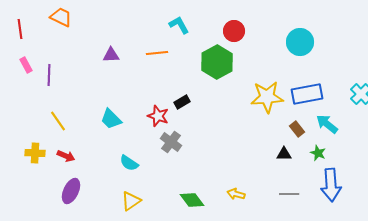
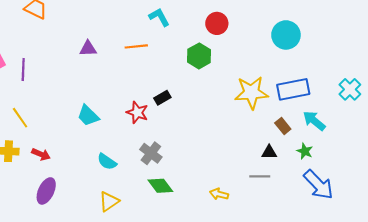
green hexagon: (217, 62) -> (199, 56), size x0.7
yellow line: (58, 121) -> (20, 118), moved
gray cross: (171, 142) -> (151, 153), moved
blue arrow: (331, 185) -> (318, 185), turned -40
gray line: (289, 194) -> (260, 176), moved
green diamond: (192, 200) -> (160, 186), moved

